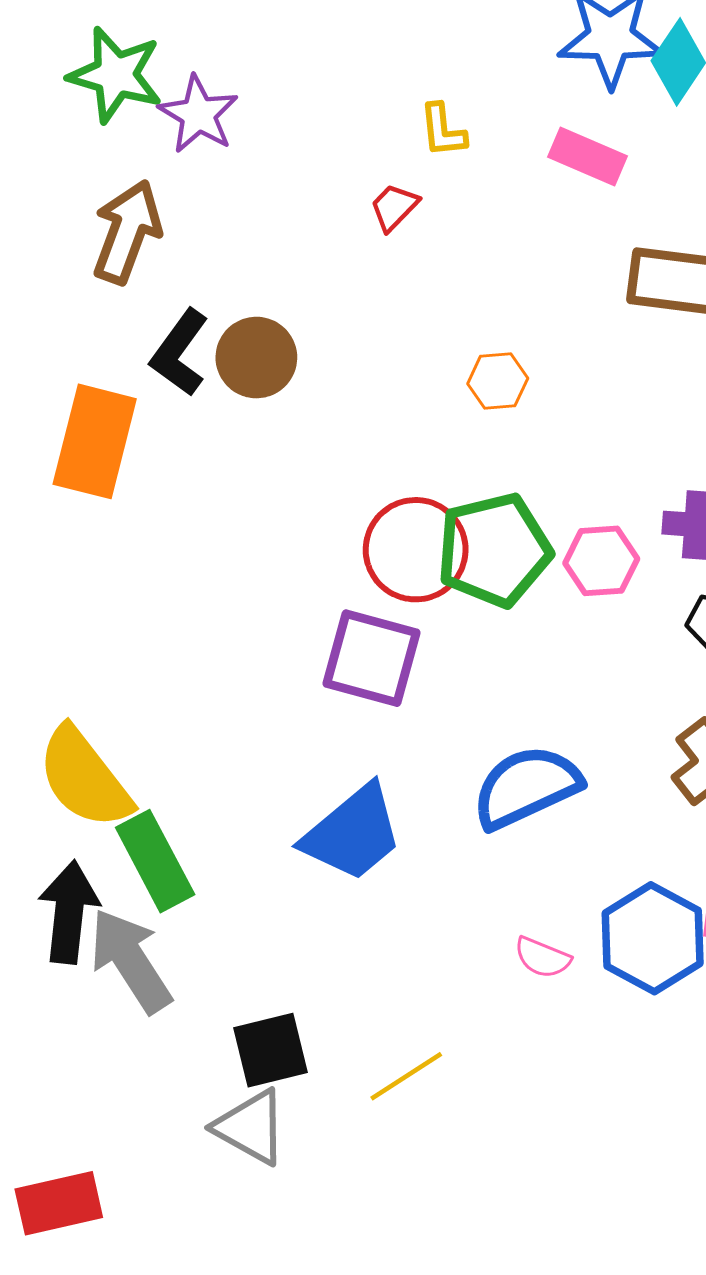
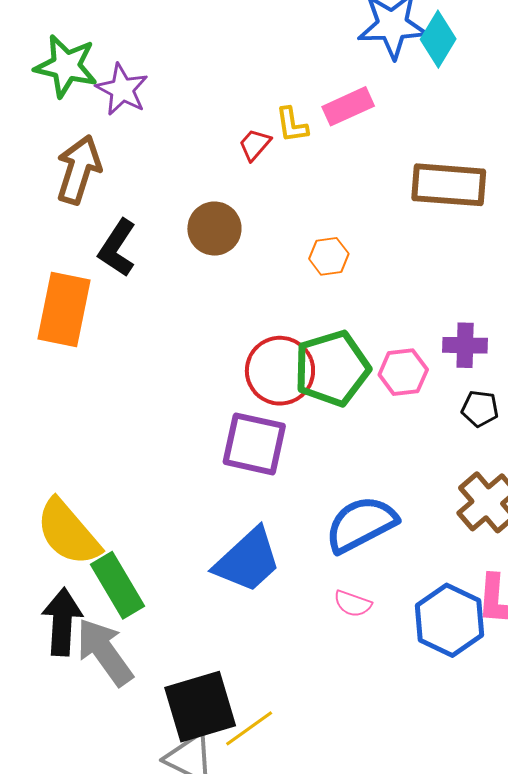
yellow L-shape: (443, 130) -> (292, 125), moved
pink rectangle: (587, 157) -> (348, 106), moved, turned -45
brown circle: (256, 358) -> (214, 229), moved
pink semicircle: (542, 957) -> (353, 604), moved
black square: (271, 1050) -> (200, 707), size x1.4
yellow line: (406, 1076) -> (249, 728), moved

